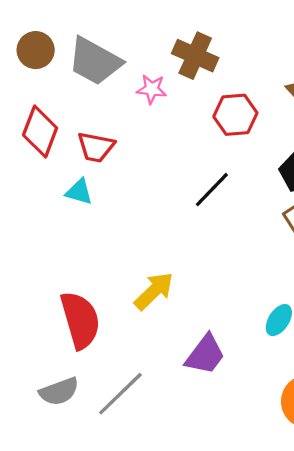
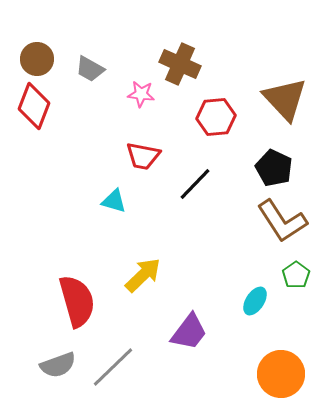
gray trapezoid: (95, 61) -> (90, 69), size x0.6
red diamond: (40, 132) -> (34, 106), moved
red trapezoid: (96, 147) -> (143, 156), moved
cyan triangle: (79, 192) -> (114, 201), moved

